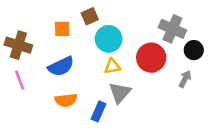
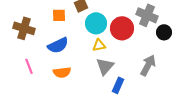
red circle: (151, 58) -> (122, 28), moved
gray arrow: (185, 79) -> (148, 65), moved, size x1.5
pink line: (20, 80) -> (29, 66), moved
blue rectangle: (99, 111) -> (118, 85), moved

